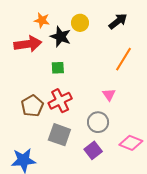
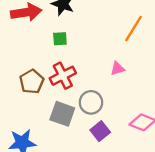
pink triangle: (109, 95) -> (117, 69), turned 48
gray circle: (98, 122) -> (91, 102), moved

